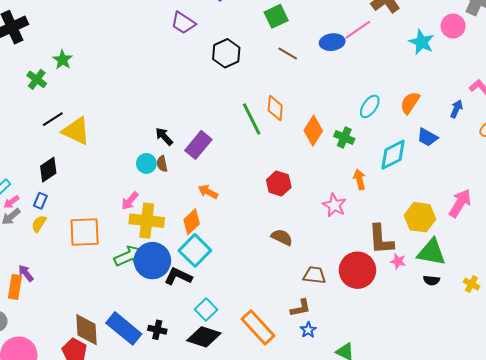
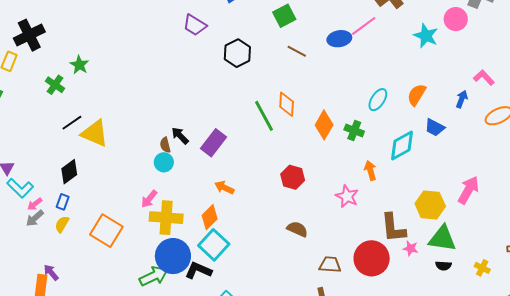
brown semicircle: (162, 164) -> (165, 145), moved
orange square: (85, 232) -> (106, 231), turned 36
green arrow: (129, 256) -> (154, 276), moved

